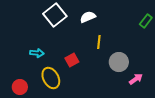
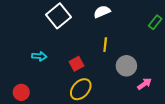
white semicircle: (88, 17) -> (102, 12), moved
yellow ellipse: (51, 78) -> (81, 89), moved, turned 70

